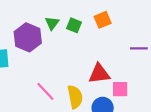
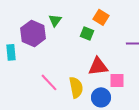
orange square: (103, 20) -> (101, 17), turned -35
green square: (74, 25) -> (87, 33), moved

